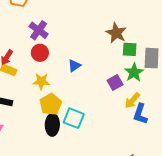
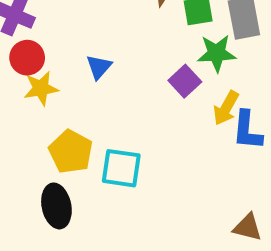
green star: (134, 72) -> (217, 53), turned -30
yellow star: (41, 81) -> (41, 88), moved
black ellipse: (52, 125) -> (56, 206), moved

